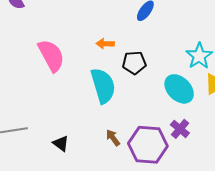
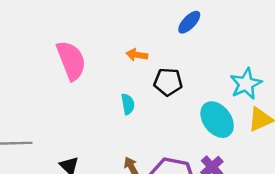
cyan semicircle: (103, 86) -> (128, 104), size x0.5

